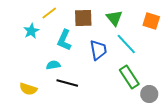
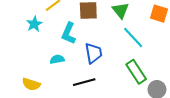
blue trapezoid: (98, 50) -> (94, 53), moved
black line: (67, 83) -> (84, 82), moved, turned -30

